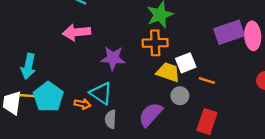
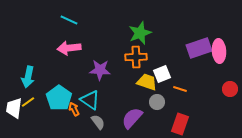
yellow line: (28, 96) -> (28, 102), turned -40
cyan pentagon: (48, 97) -> (59, 98), moved
orange arrow: (82, 104) -> (74, 109), turned -128
gray semicircle: (111, 119) -> (98, 122), turned 140

